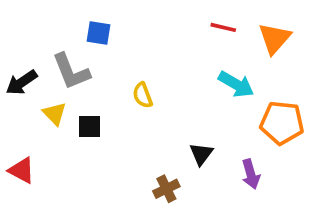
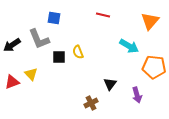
red line: (223, 27) -> (103, 15), moved
yellow triangle: (55, 114) -> (31, 74), moved
black square: (89, 126) -> (59, 57), moved
red triangle: (22, 170) -> (12, 82), moved, turned -49

